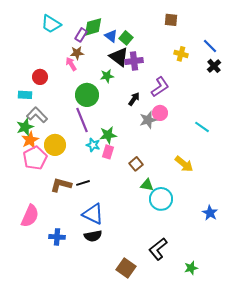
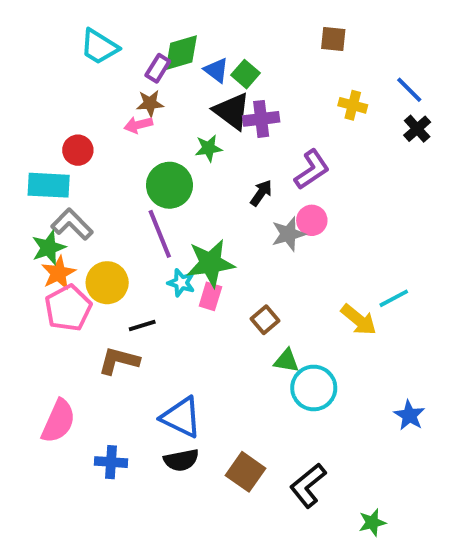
pink arrow: (71, 64) -> (138, 125), turned -72
cyan rectangle: (25, 95) -> (49, 185), size x1.5
cyan line: (202, 127) -> (394, 298), moved, turned -63
green star: (108, 135) -> (210, 263), size x1.4
black line: (83, 183) -> (142, 326), moved
brown square: (126, 268) -> (246, 472), moved

